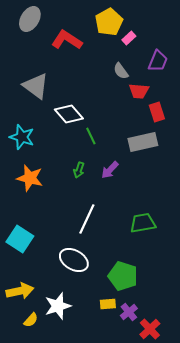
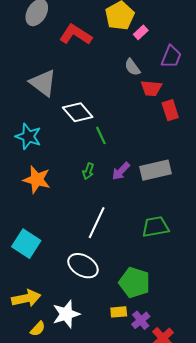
gray rectangle: (143, 142) -> (155, 170), moved

